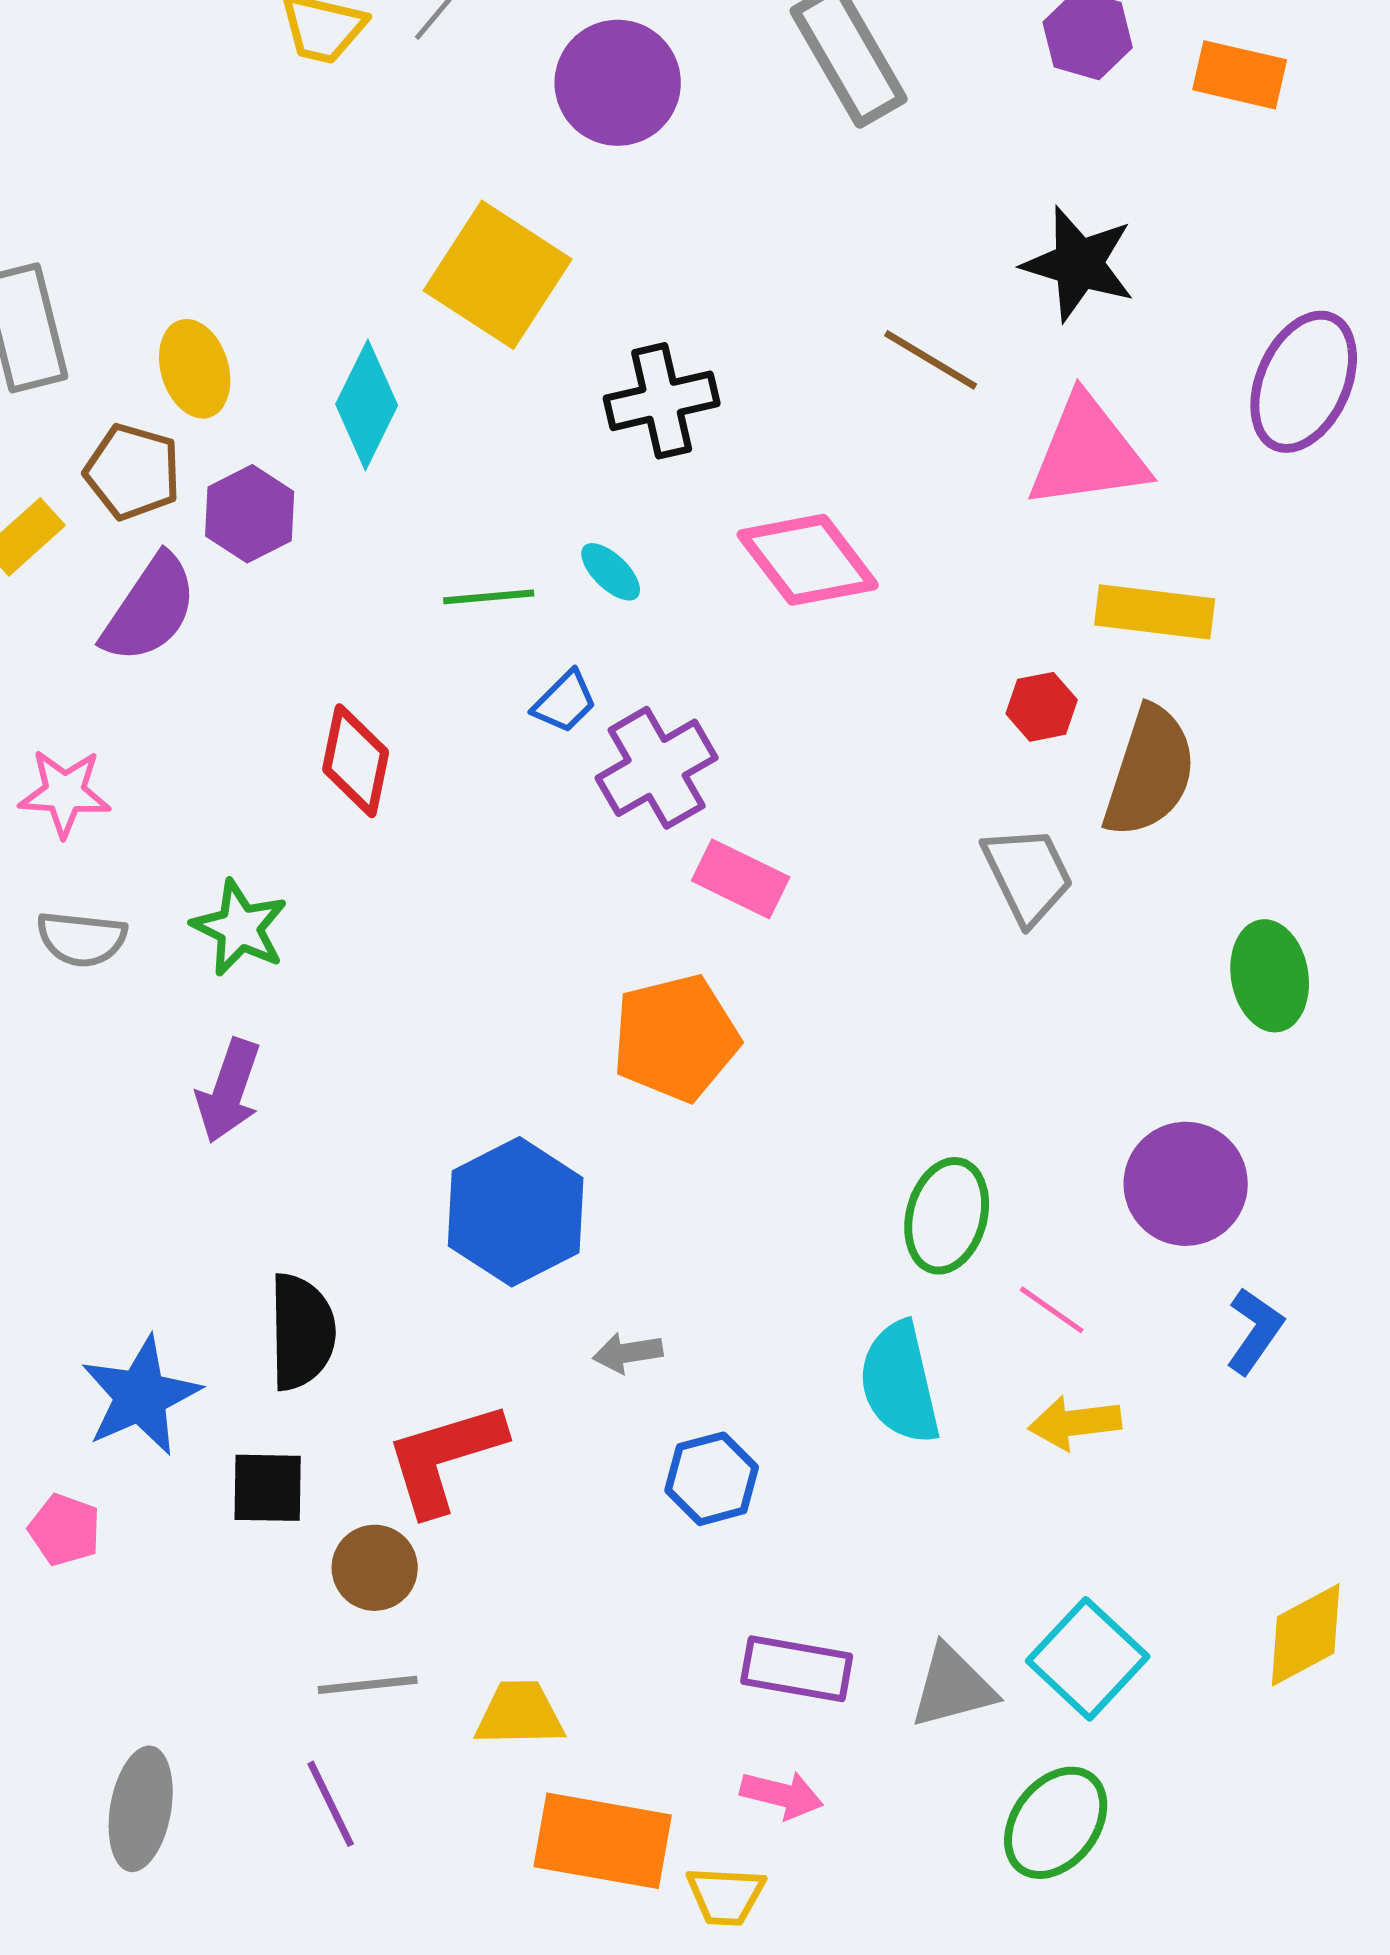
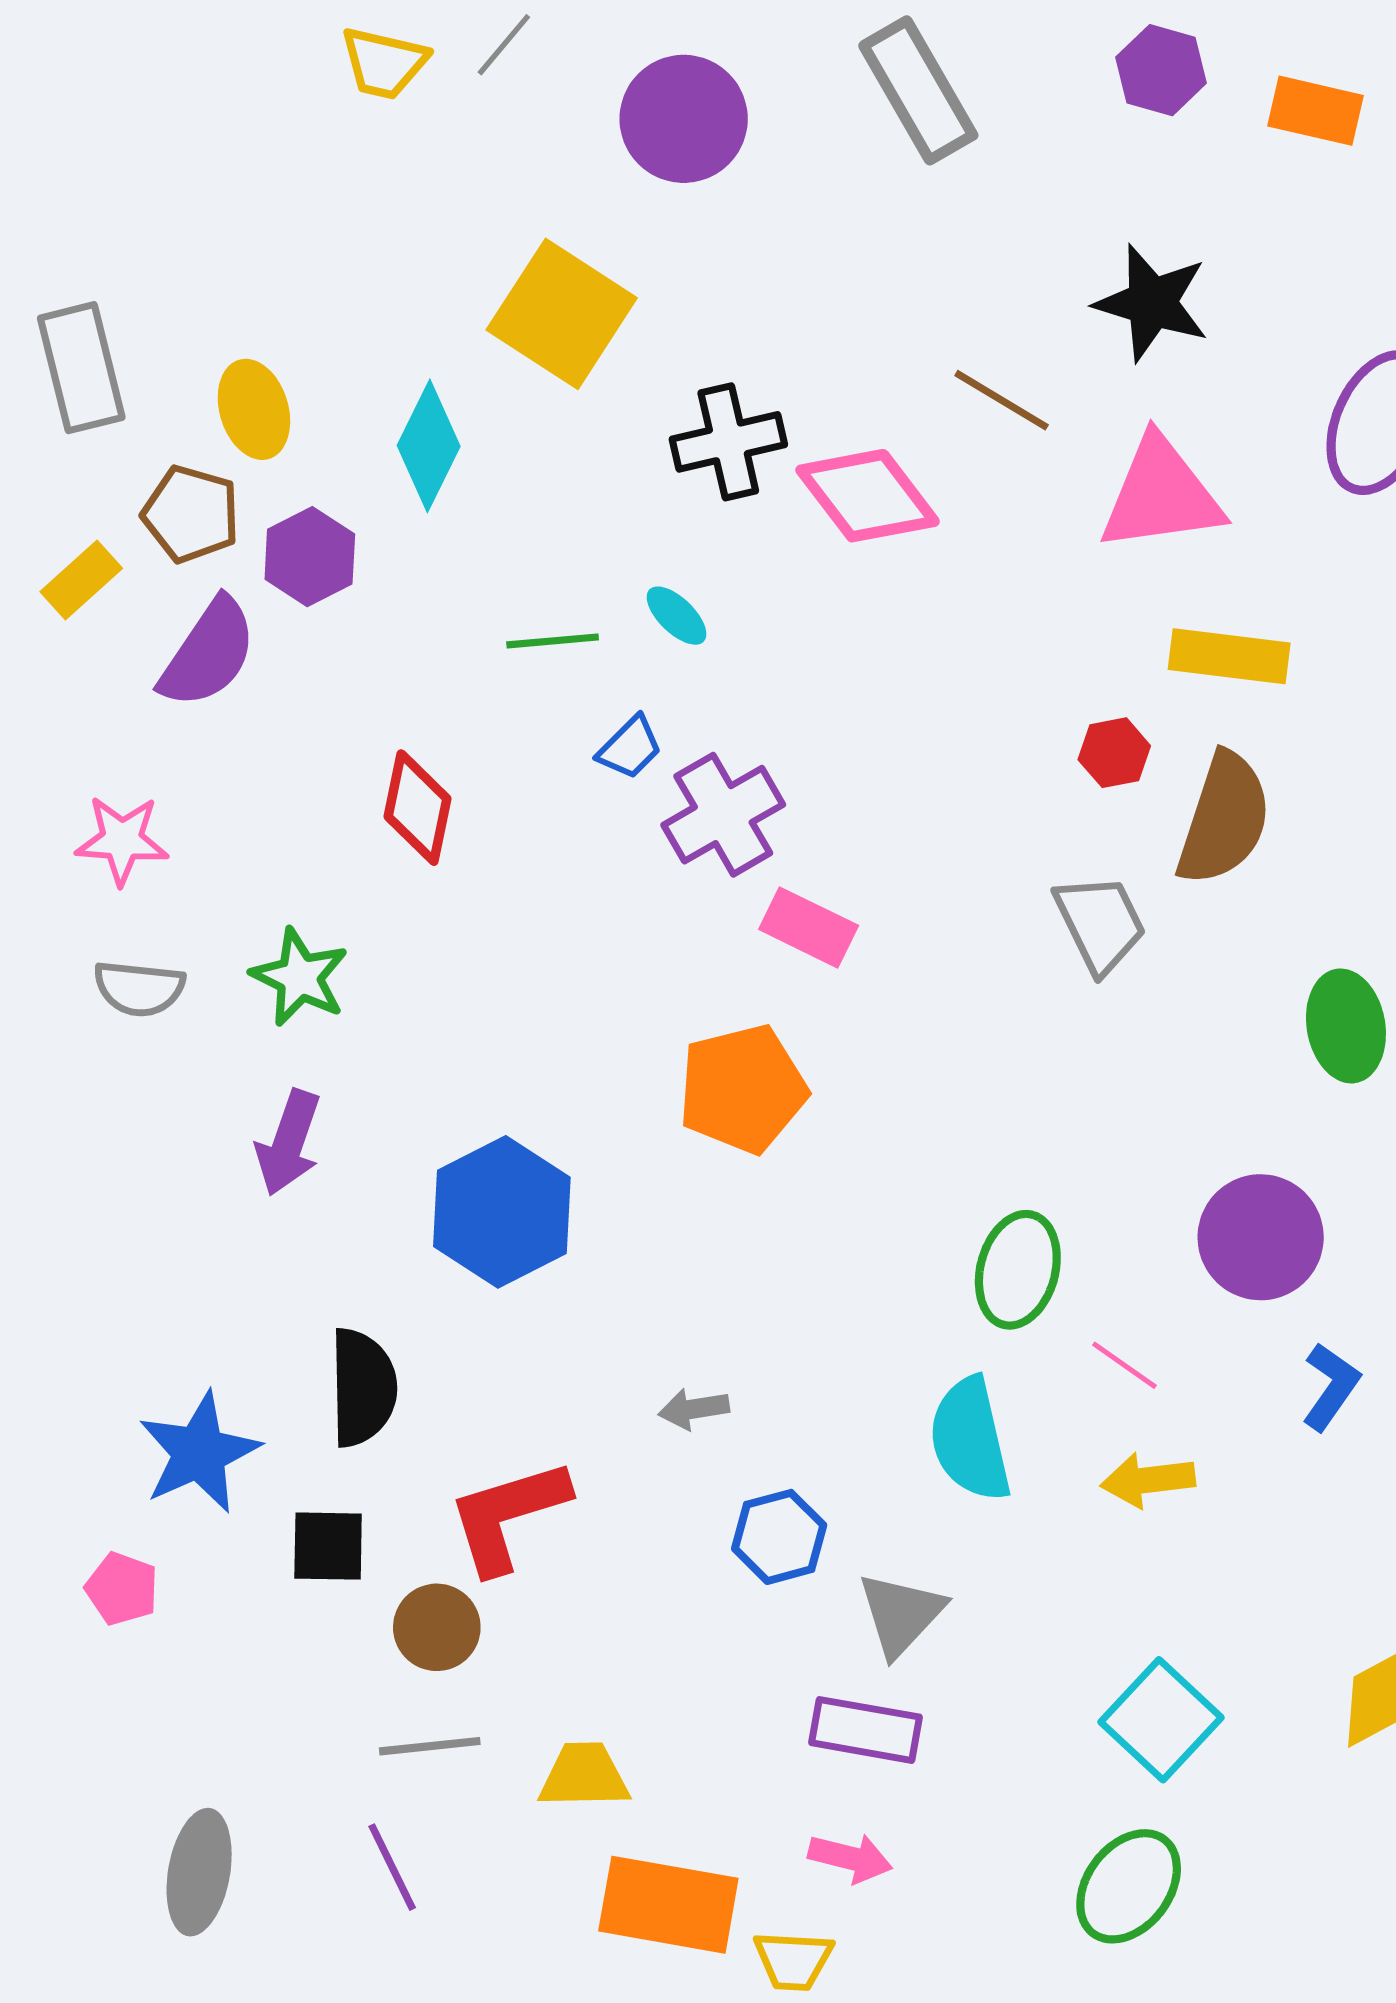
pink diamond: (808, 560) -> (867, 496), moved
blue hexagon: (516, 1212) -> (502, 1212), moved
gray triangle: (953, 1687) -> (901, 1614), moved, turned -32

